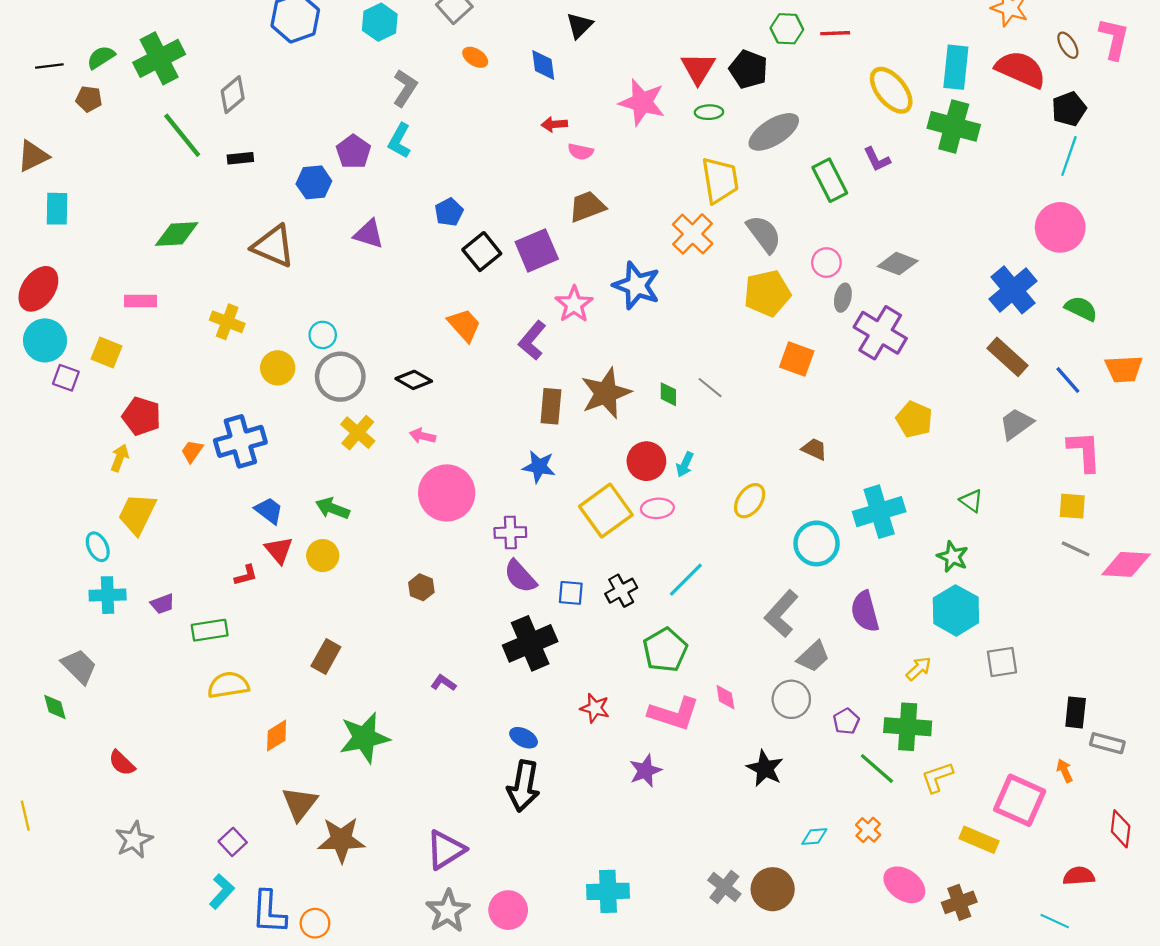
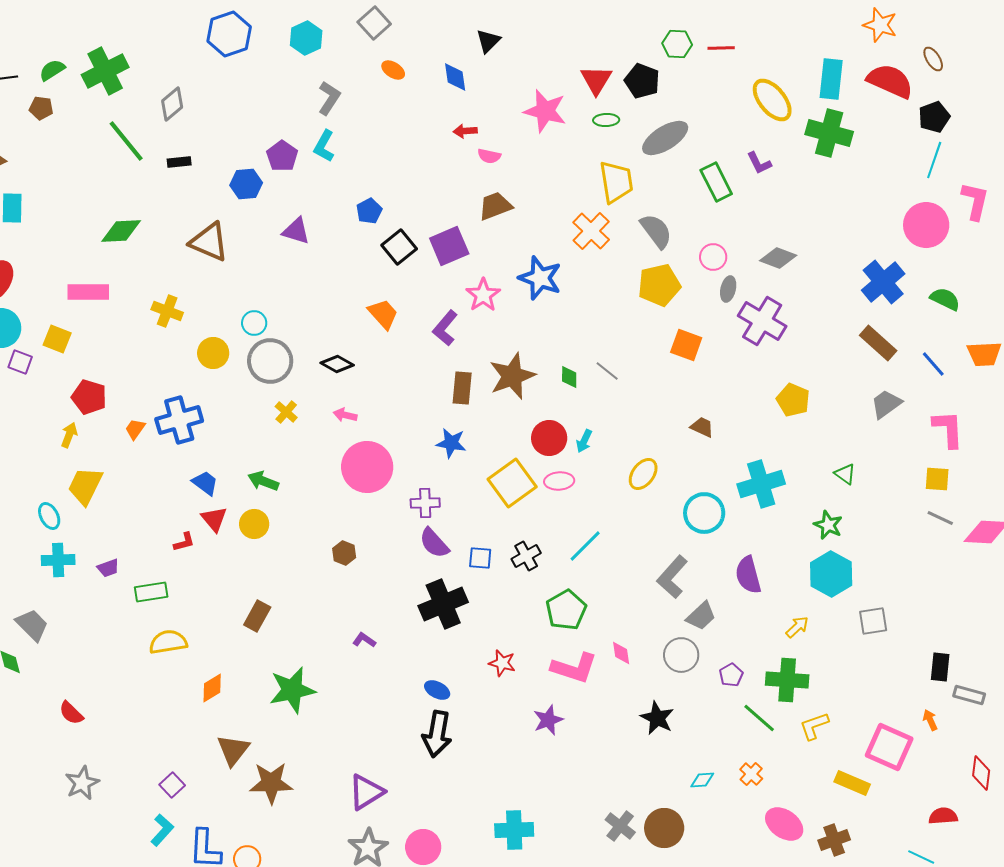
pink L-shape: (1114, 39) -> (975, 201), moved
pink rectangle: (140, 301) -> (88, 292), size x1.4
yellow cross: (358, 433) -> (286, 412), size x0.7

